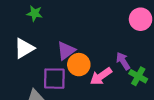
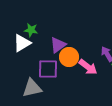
green star: (35, 13) -> (31, 30), moved
pink arrow: (101, 76) -> (88, 67), turned -108

